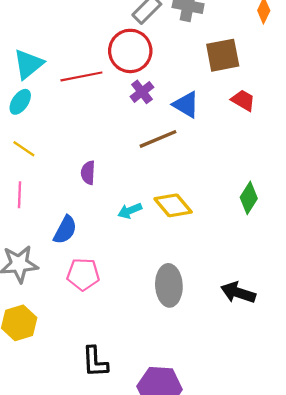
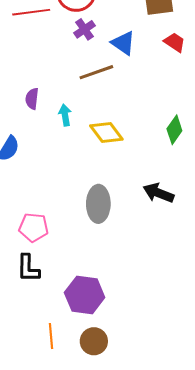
cyan arrow: (130, 211) -> (65, 115), moved, turned 100
pink pentagon: (83, 274) -> (34, 227), moved
black arrow: (238, 293) -> (158, 193), moved

